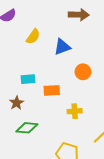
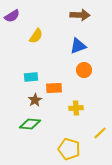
blue triangle: (62, 47) -> (78, 46), moved
brown star: (17, 103) -> (35, 100), moved

